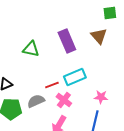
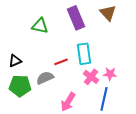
cyan rectangle: (75, 77) -> (84, 54), turned -75
pink cross: (64, 100) -> (91, 77), moved

